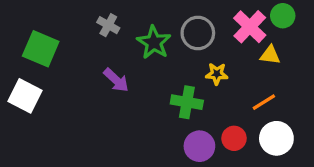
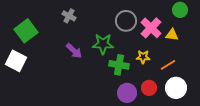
pink cross: (250, 27) -> (151, 28), moved
green star: (154, 42) -> (103, 44), moved, turned -30
green square: (41, 49) -> (26, 31), turned 30
yellow star: (217, 74) -> (143, 57), moved

